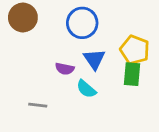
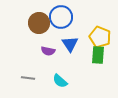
brown circle: (23, 17) -> (39, 23), moved
cyan semicircle: (86, 89) -> (60, 81), moved

